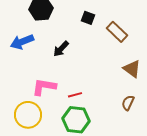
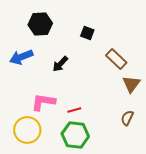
brown rectangle: (117, 32) -> (116, 59), moved
brown triangle: (132, 69) -> (131, 84), turned 30

